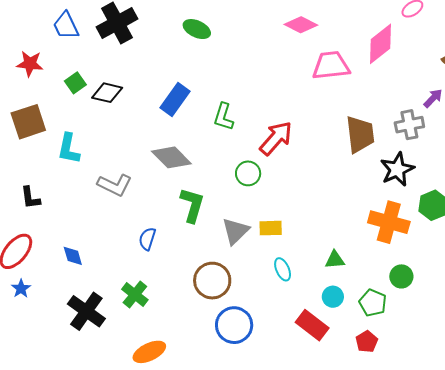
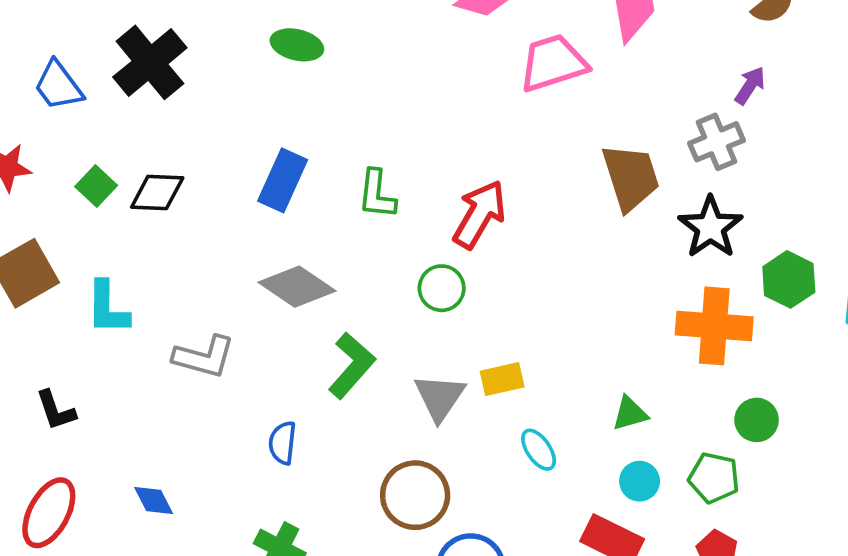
green L-shape: (192, 205) -> (352, 365), turned 36

